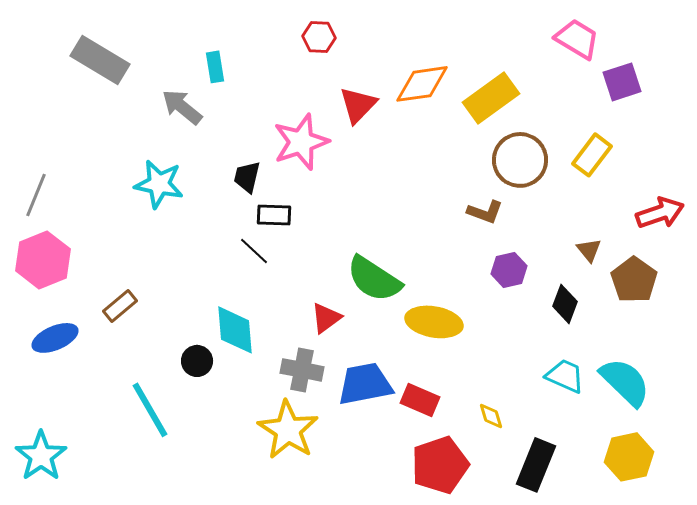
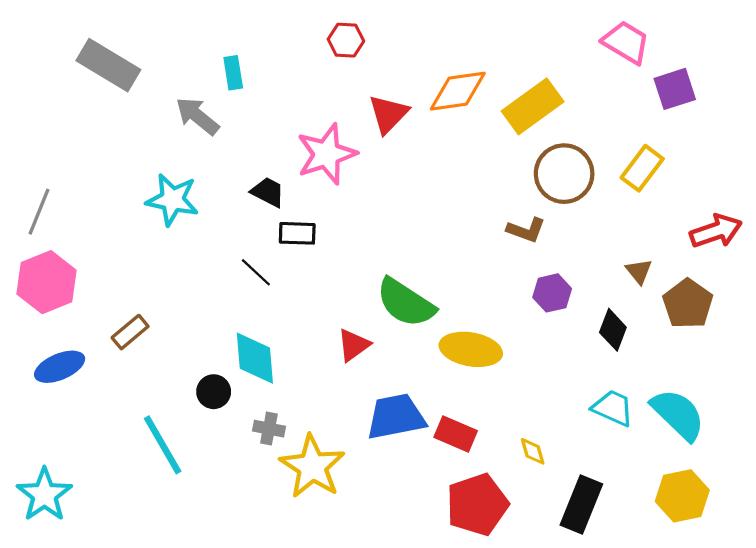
black trapezoid: (247, 177) -> (268, 192), turned 104
black line: (254, 251) -> (256, 272), moved
gray cross: (302, 370) -> (269, 429), moved, size x0.7

